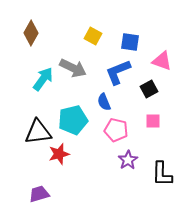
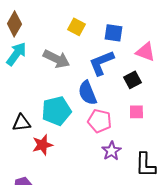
cyan arrow: (43, 79) -> (16, 54), moved
blue semicircle: (104, 102) -> (87, 93), size x1.4
black triangle: (38, 132) -> (21, 123), size x0.7

